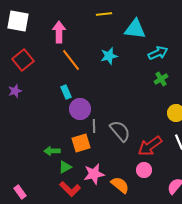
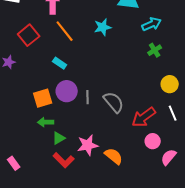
red square: (23, 60) -> (29, 35), moved
cyan rectangle: (66, 92) -> (60, 63), turned -32
purple circle: (80, 109) -> (67, 91), moved
orange square: (81, 143) -> (43, 98), moved
pink circle: (144, 170) -> (153, 141), moved

